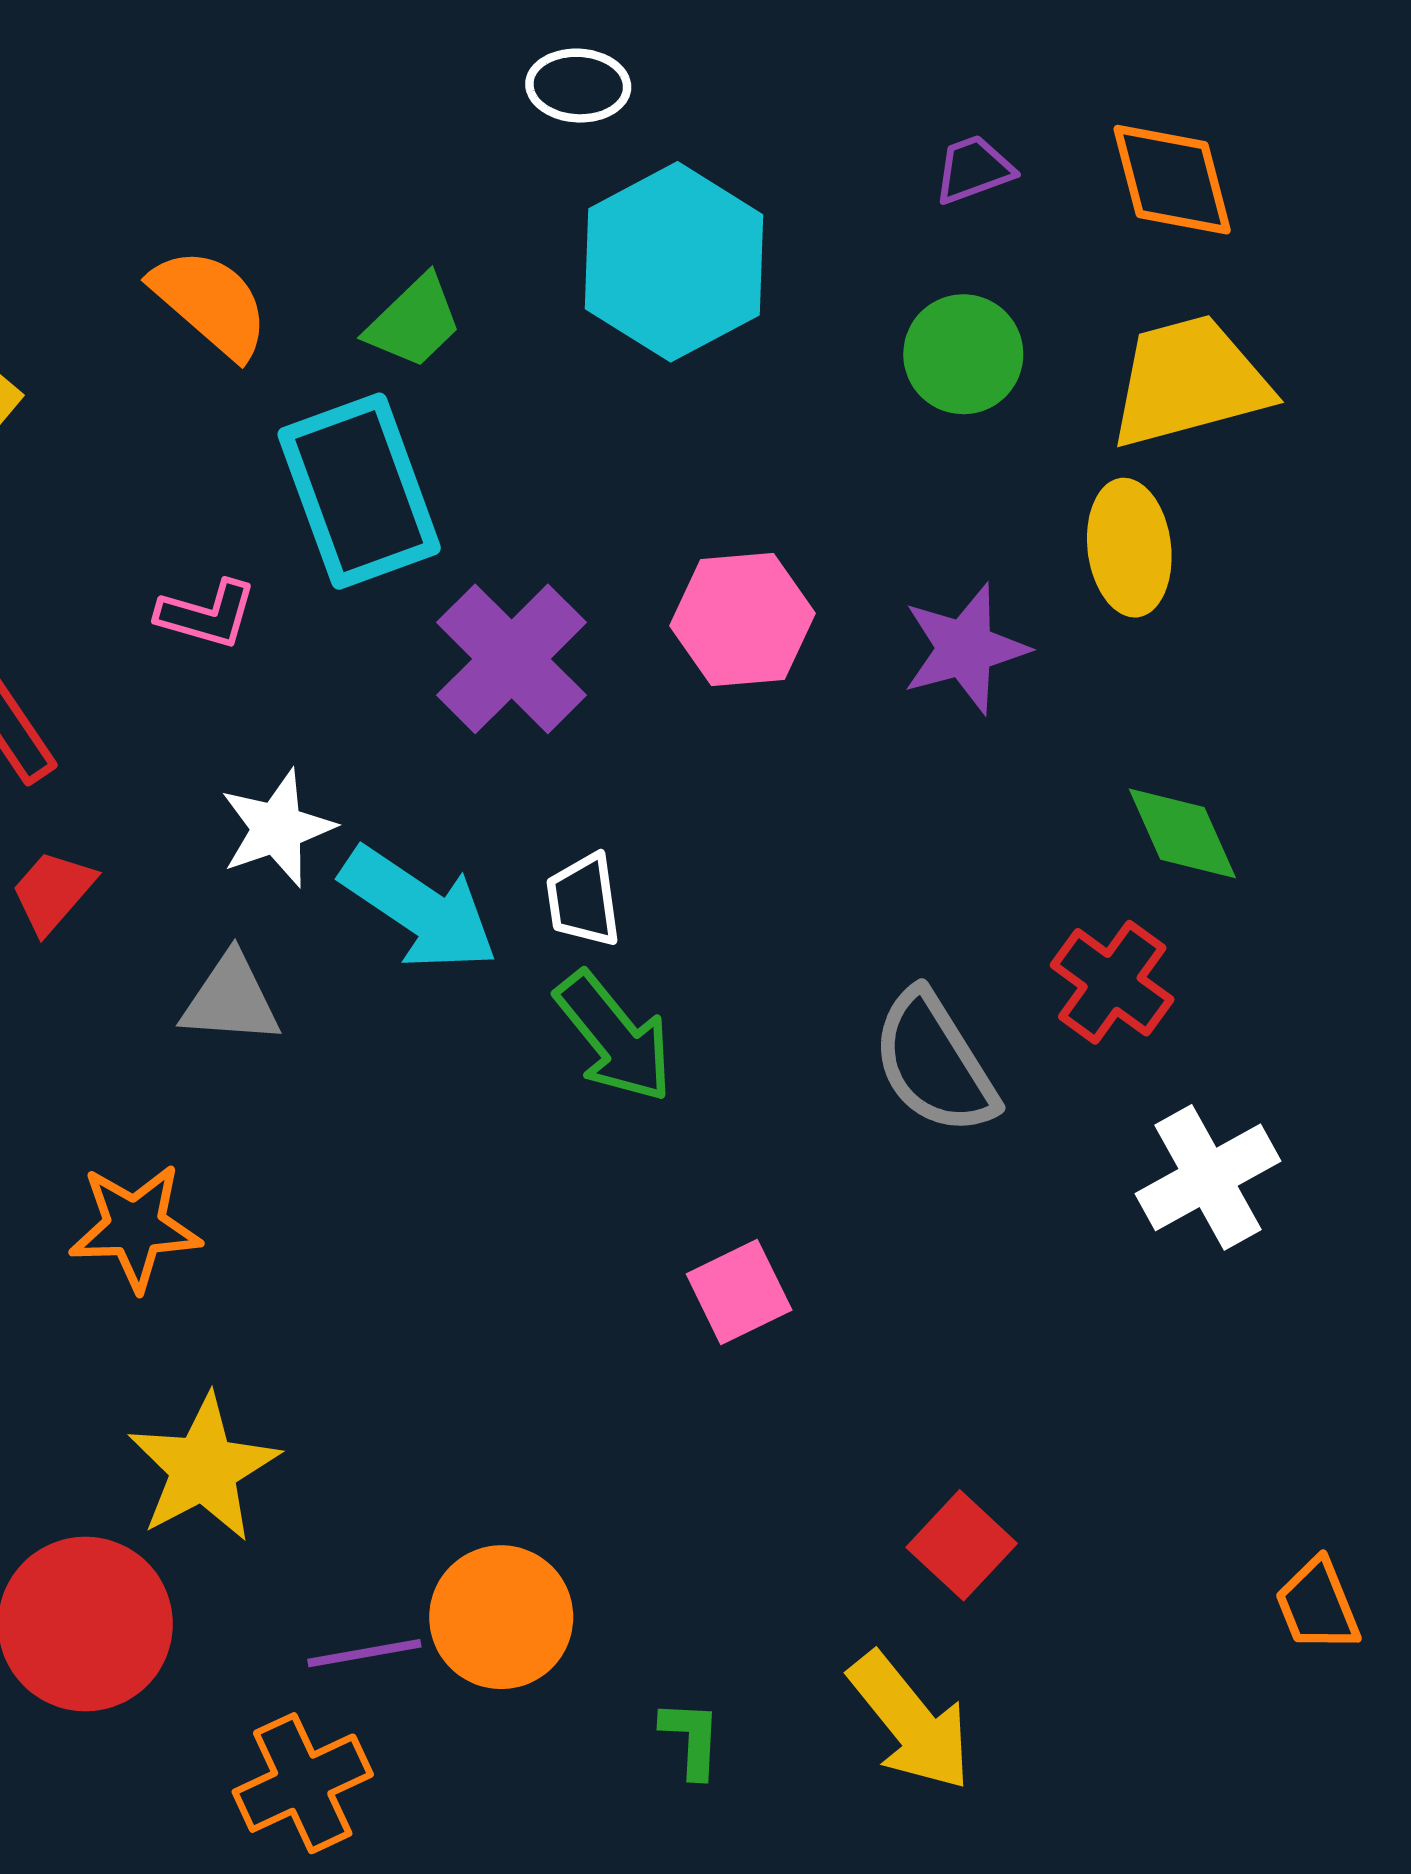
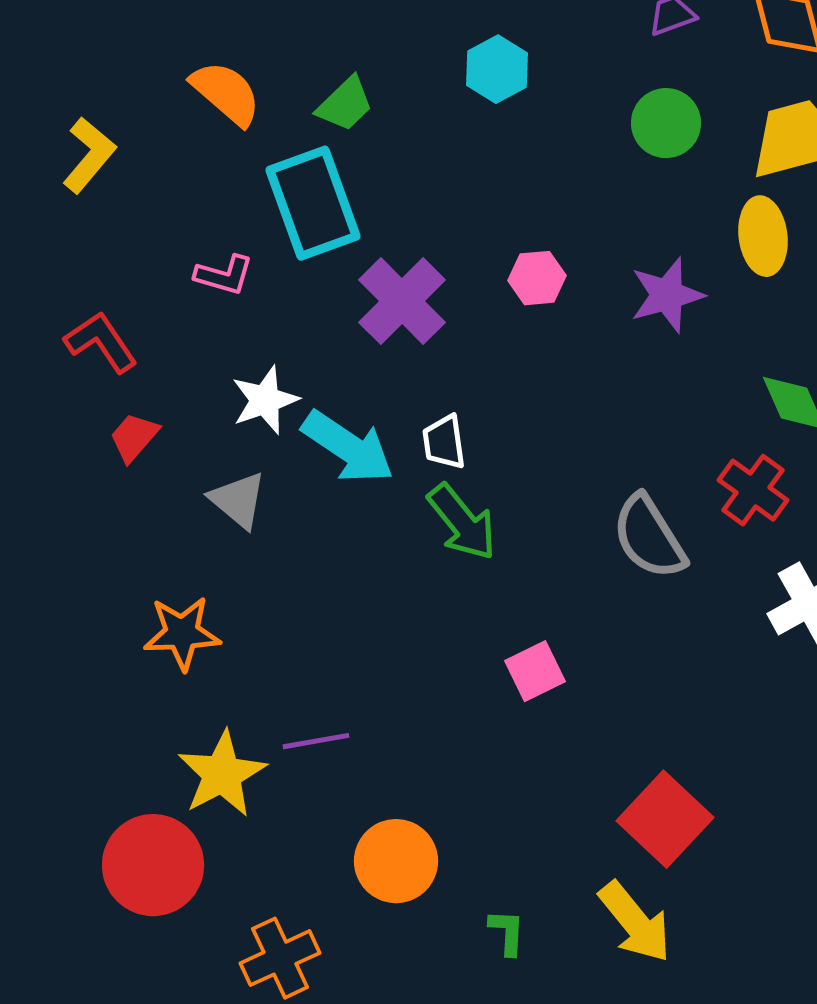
cyan hexagon: (674, 262) -> (497, 69), size x0.6
pink hexagon: (743, 619) -> (537, 278), size x0.7
gray triangle: (231, 999) -> (238, 500), turned 36
red square: (962, 1545) -> (665, 819), size x1.5
purple line: (364, 1653) -> (316, 741), moved

